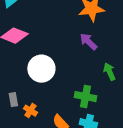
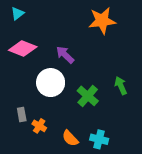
purple arrow: (88, 42) -> (65, 55), moved
green cross: (85, 97) -> (88, 96), moved, turned 30

